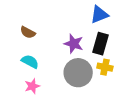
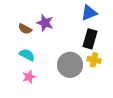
purple star: (74, 44) -> (45, 23), moved

